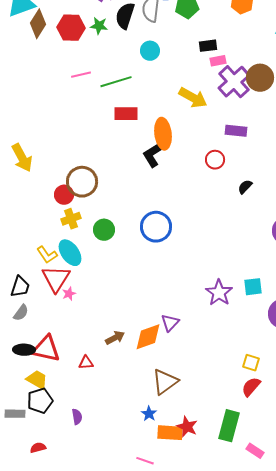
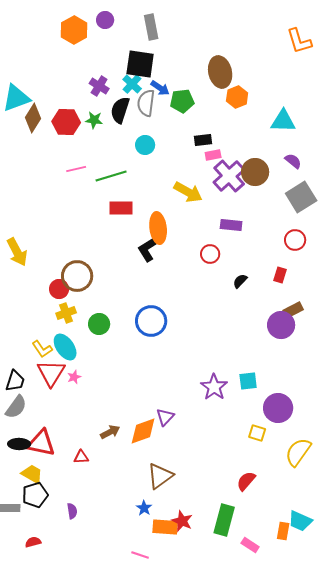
pink star: (69, 294) -> (74, 377), moved
gray semicircle: (21, 313) -> (16, 407), size x1.4
yellow square: (251, 363) -> (257, 433), moved

